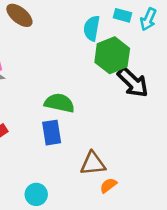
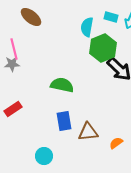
blue rectangle: (52, 133) -> (64, 121), moved
orange semicircle: (108, 185) -> (116, 143), moved

